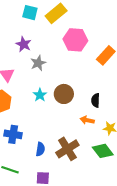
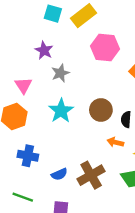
brown circle: (64, 94) -> (101, 110), moved
cyan star: (40, 95) -> (61, 111), size x1.5
blue semicircle: (40, 149) -> (59, 174), turned 56

